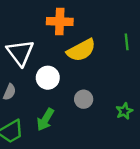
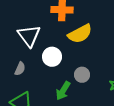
green arrow: (45, 120) -> (63, 91), moved

